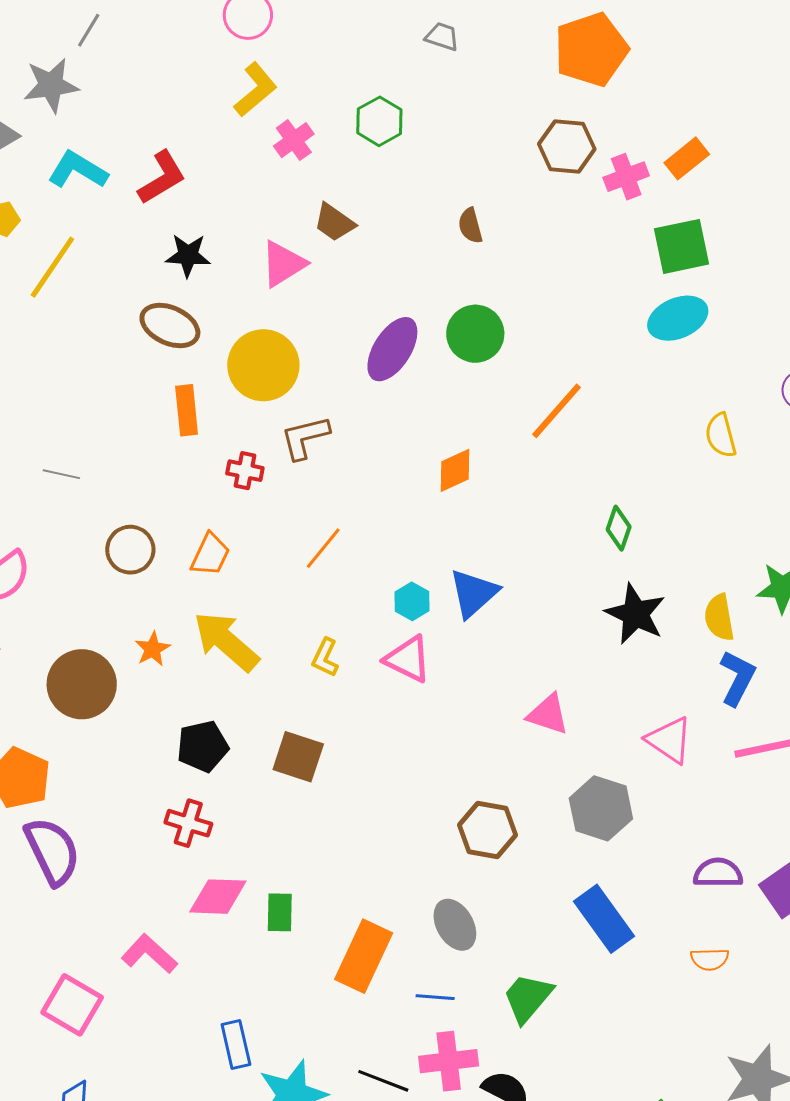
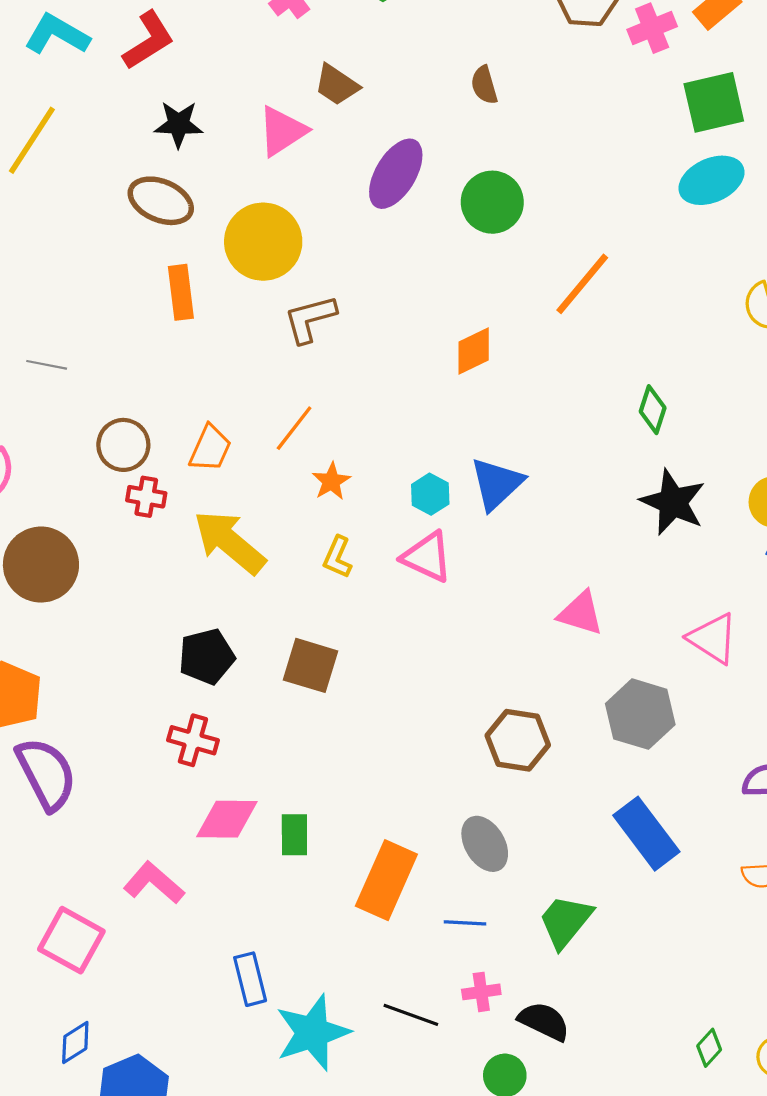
purple ellipse: (392, 349) -> (396, 174), moved
red cross: (245, 471) -> (146, 497), moved
orange line: (323, 548) -> (294, 428), moved
orange star: (152, 649) -> (331, 481), moved
brown circle: (82, 684) -> (41, 565), moved
pink cross: (449, 1061) -> (481, 992), size x0.6

